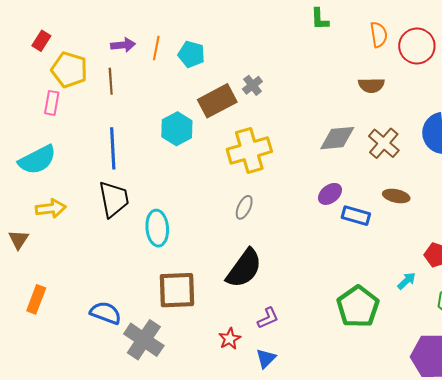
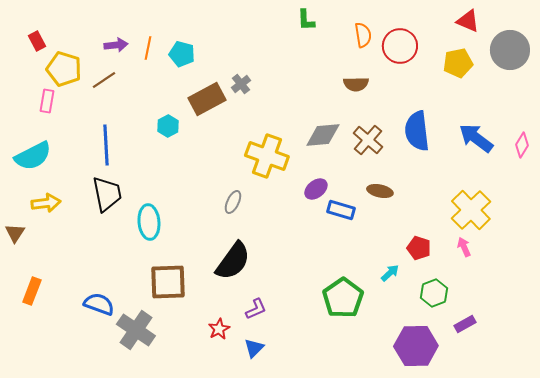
red rectangle: (41, 41) -> (37, 41), turned -60
brown line: (111, 81) -> (104, 80), turned 60
cyan hexagon: (177, 129) -> (168, 126), size x0.7
yellow cross: (249, 150) -> (267, 156), moved, turned 36

